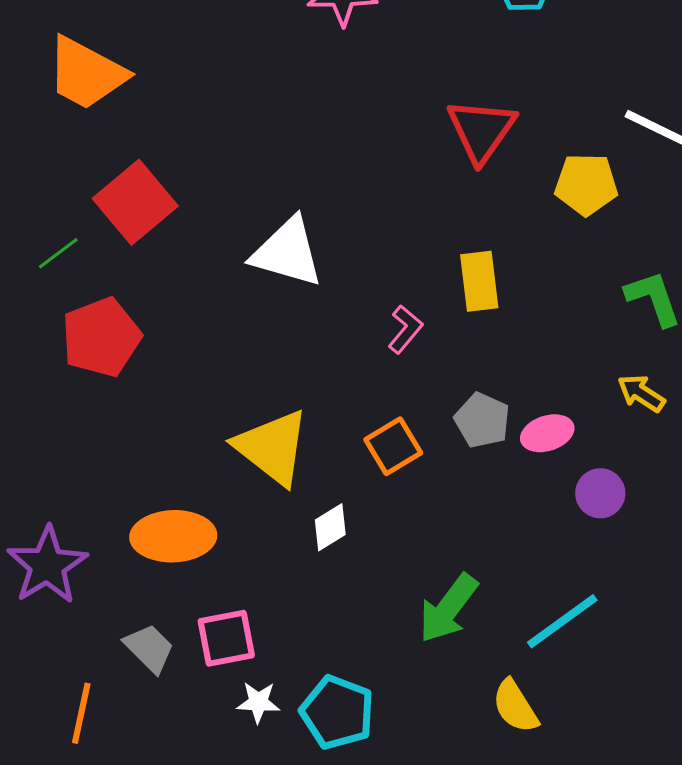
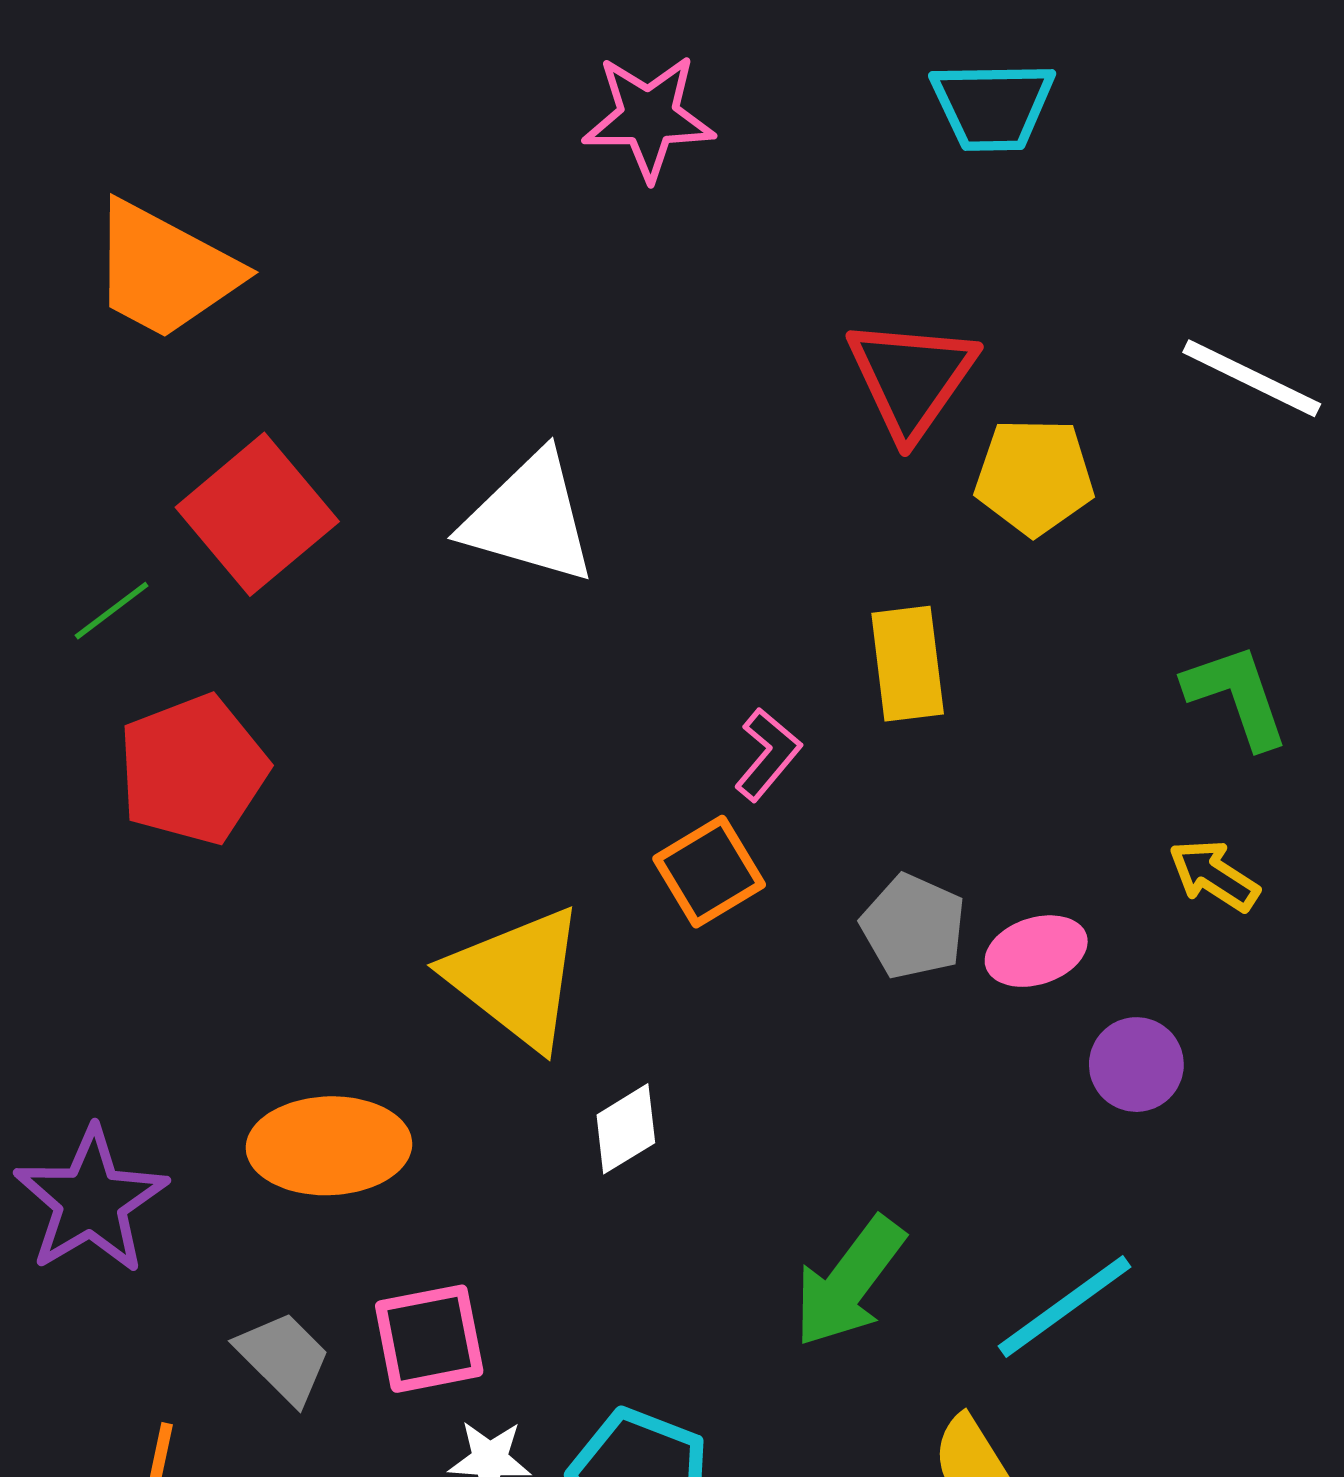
yellow pentagon: (586, 184) -> (1034, 476), moved
white triangle: (287, 252) -> (529, 518), moved
orange square: (393, 446) -> (709, 872), moved

